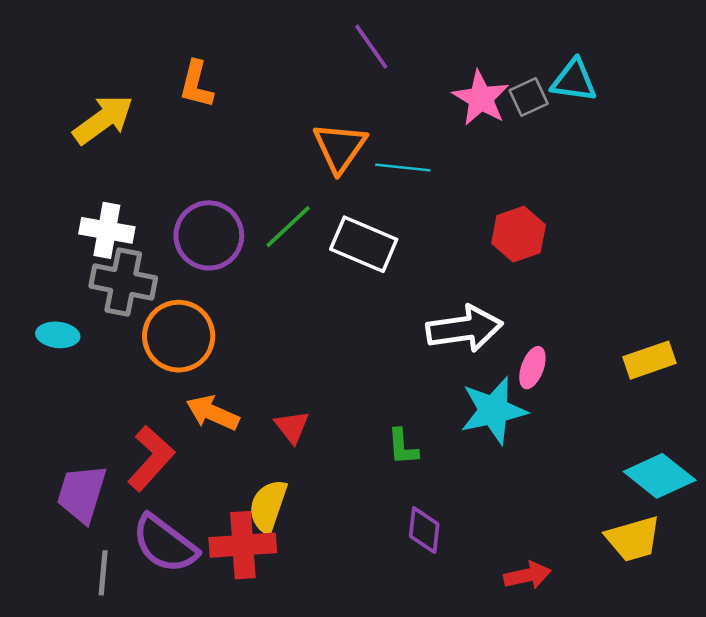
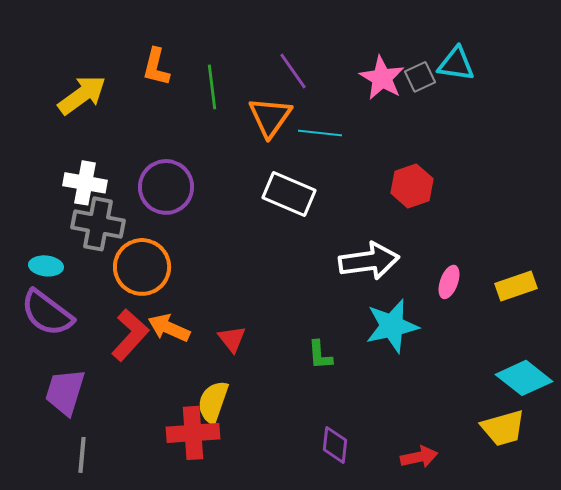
purple line: (371, 47) -> (293, 71), moved
green line: (288, 227) -> (212, 87), moved, turned -54
pink ellipse: (532, 368) -> (449, 282), moved
red L-shape: (151, 458) -> (130, 335), moved
purple diamond: (424, 530) -> (335, 445), moved
purple semicircle: (165, 544) -> (47, 313), moved

